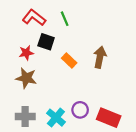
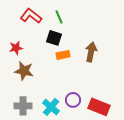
black square: (46, 42) -> (54, 38), moved
red star: (26, 53) -> (16, 48), moved
orange rectangle: (69, 60) -> (63, 55), turned -56

